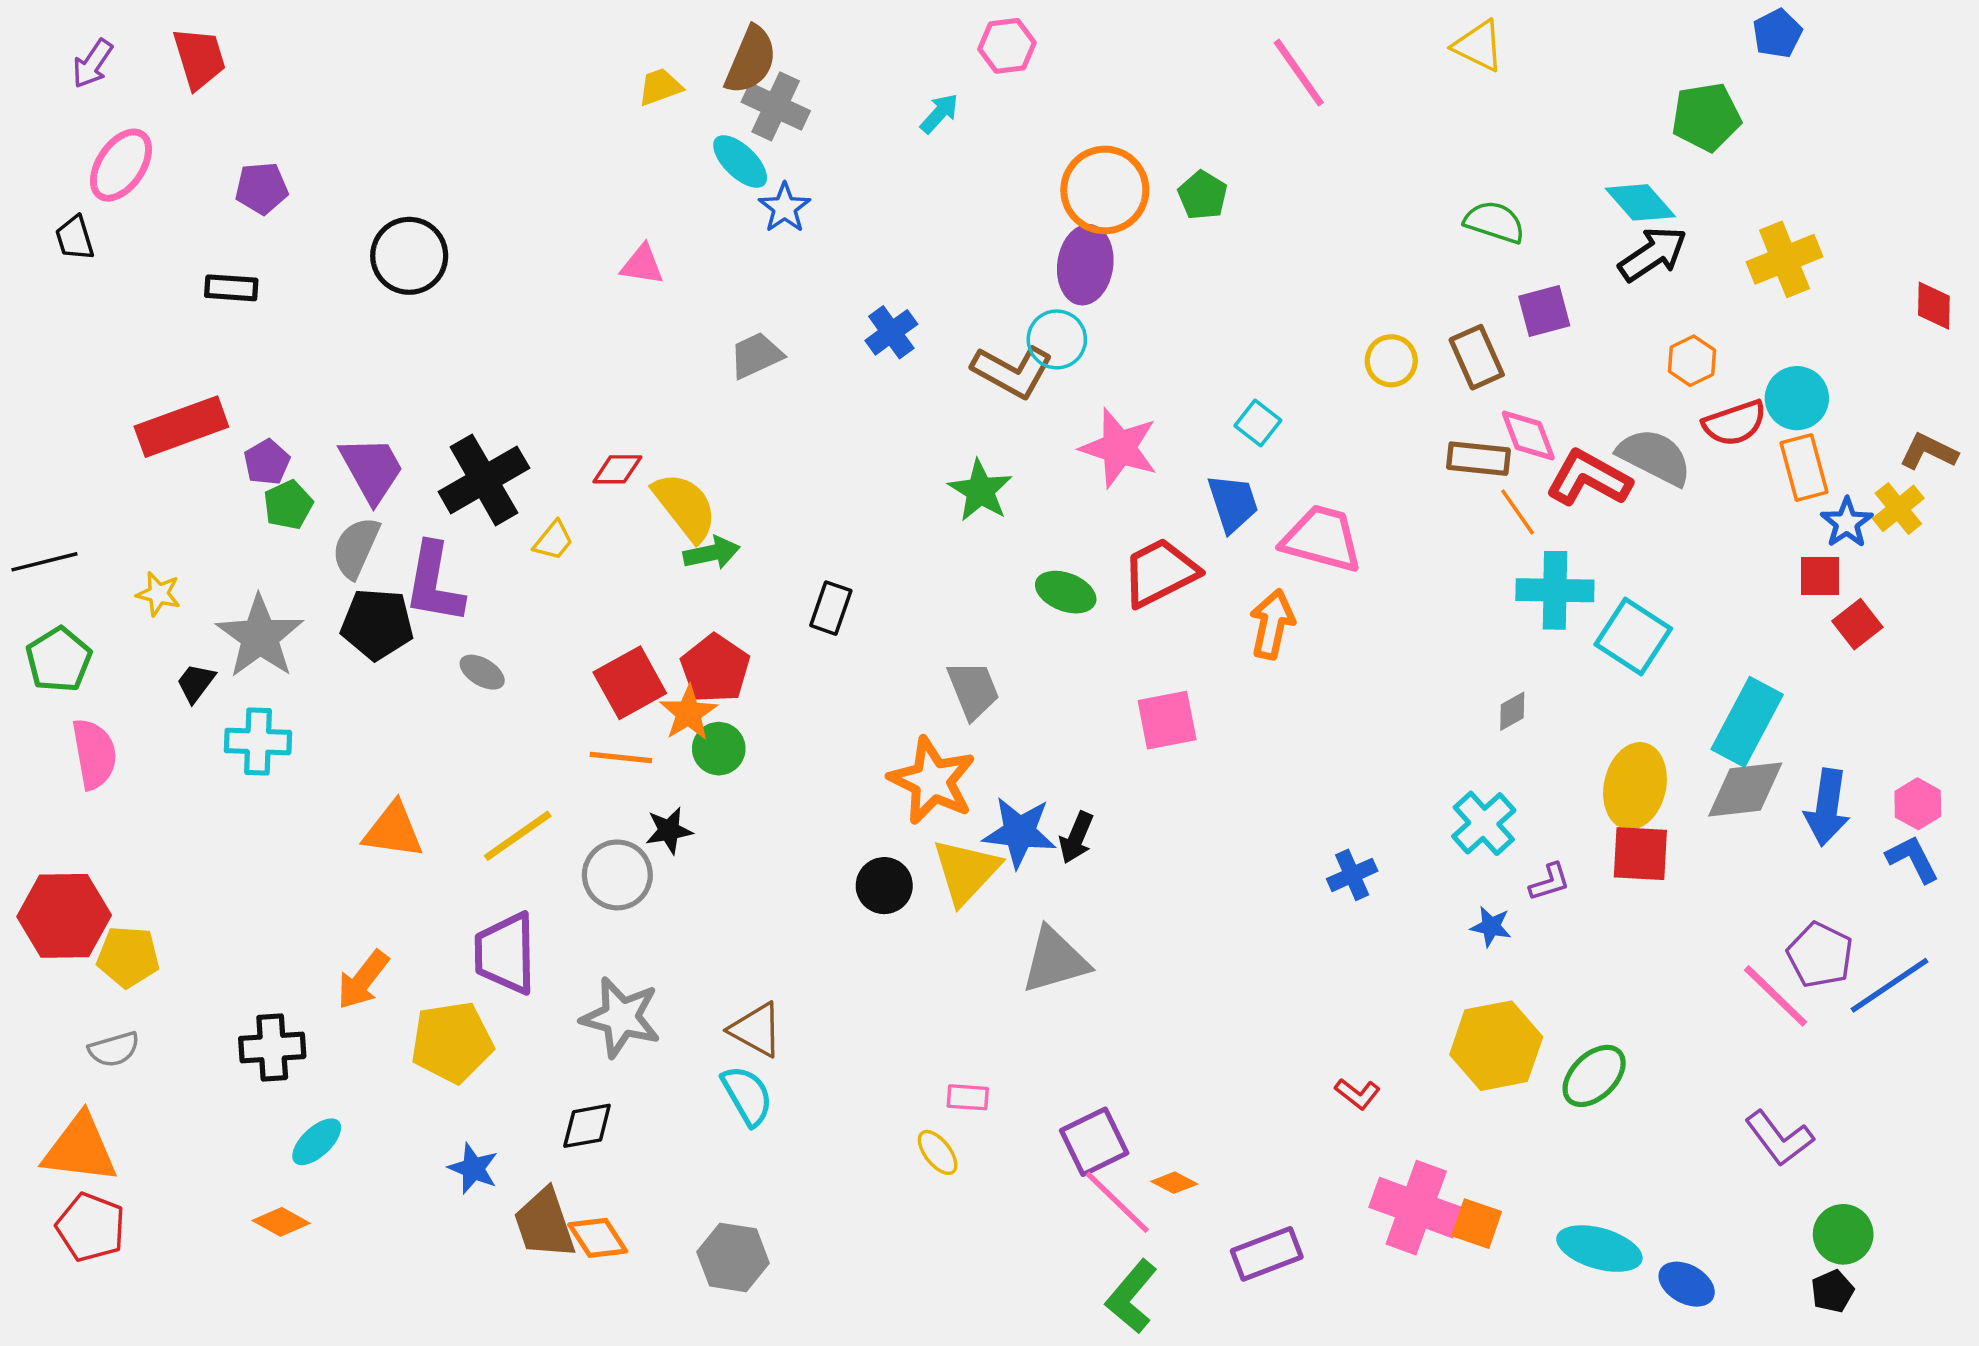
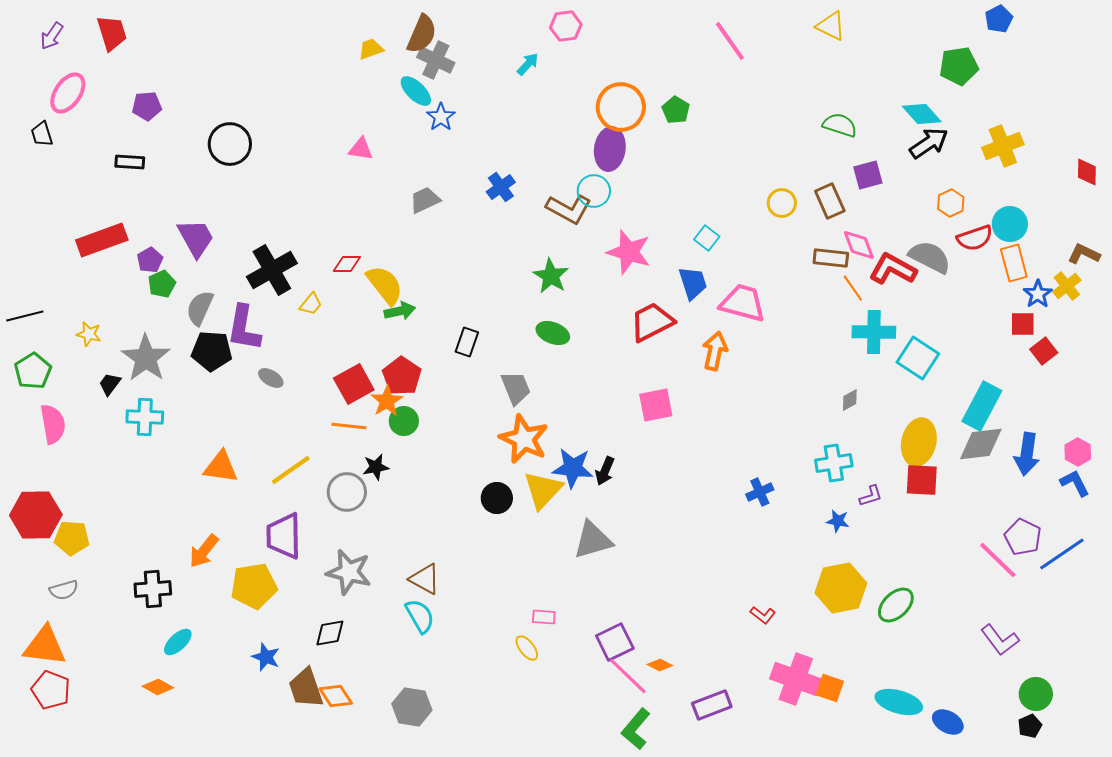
purple trapezoid: (372, 469) -> (196, 238), moved
green ellipse: (1066, 592) -> (553, 333), moved
gray trapezoid: (973, 690) -> (516, 388), moved
cyan cross: (1484, 823) -> (834, 463), turned 33

